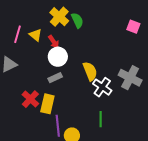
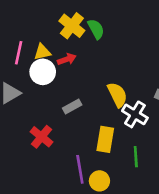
yellow triangle: (36, 35) -> (42, 52), turned -48
red arrow: (54, 42) -> (67, 59), turned -72
white circle: (58, 57) -> (43, 72), moved
yellow rectangle: (47, 104) -> (105, 139), moved

